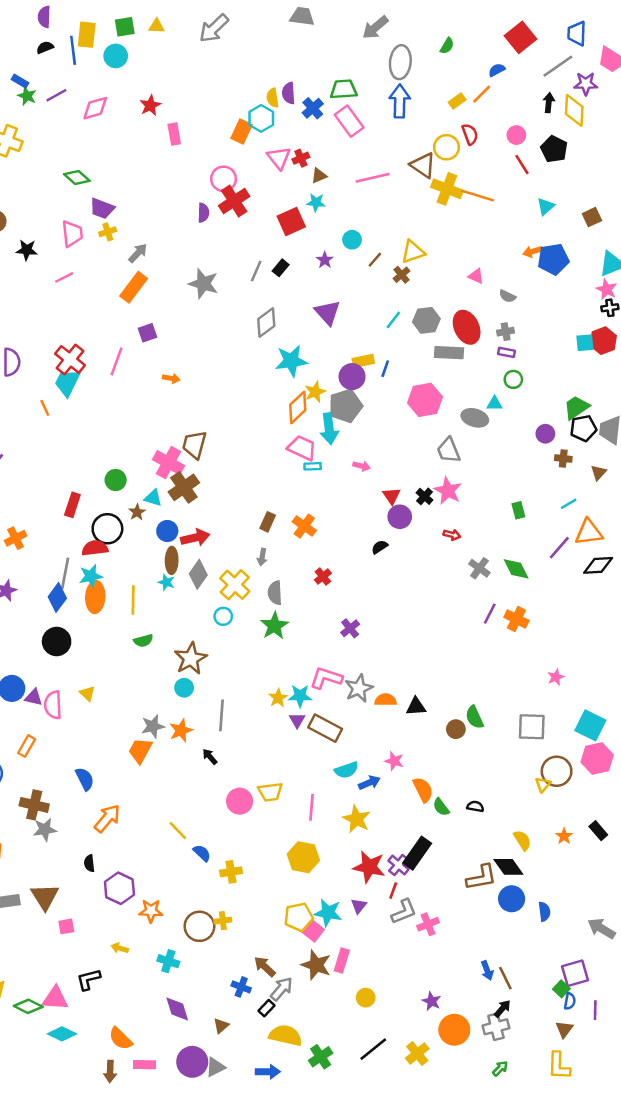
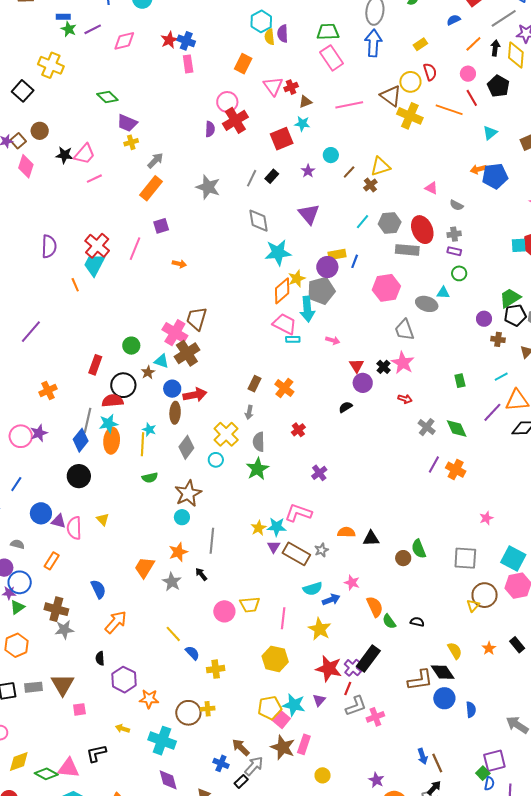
blue rectangle: (20, 81) -> (63, 17), turned -32
orange line: (482, 94) -> (473, 44), moved
blue cross: (313, 108) -> (186, 41), moved, turned -30
cyan hexagon: (261, 118) -> (261, 21), moved
orange line: (477, 195) -> (449, 110), moved
pink trapezoid: (72, 234) -> (85, 154), moved, turned 45
gray diamond: (266, 323) -> (259, 221), turned -65
gray diamond: (198, 574) -> (186, 447), moved
cyan star: (166, 582) -> (149, 430), moved
gray star: (359, 688) -> (322, 550), moved, size x0.6
gray star: (153, 726) -> (172, 582), moved, turned -30
cyan cross: (168, 961) -> (162, 741), size x1.5

